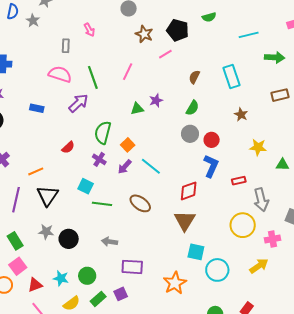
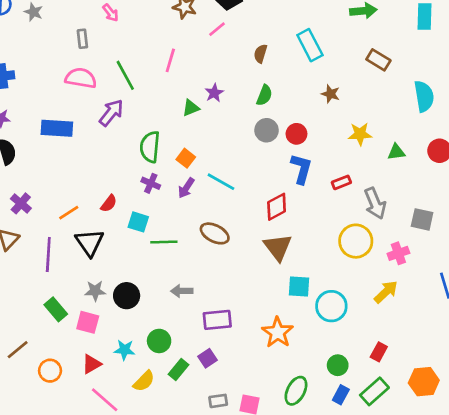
brown rectangle: (280, 95) -> (378, 60), turned 54
blue rectangle: (37, 108) -> (57, 128), size x1.6
red semicircle: (68, 147) -> (109, 203), moved
pink square: (18, 266) -> (88, 322), moved, turned -30

